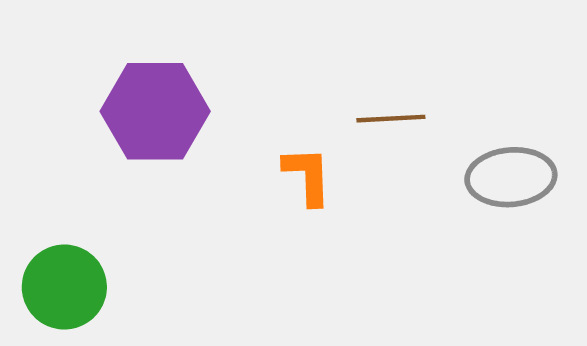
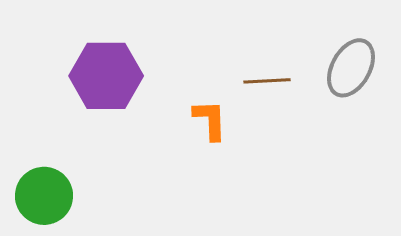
gray ellipse: (511, 177) -> (351, 68), moved, turned -56

